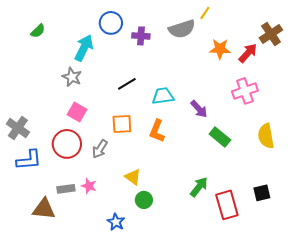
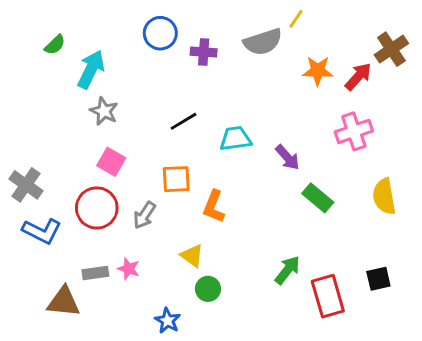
cyan arrow: (84, 48) -> (91, 69), moved
orange L-shape: (157, 131) -> (214, 207), moved
blue L-shape: (29, 160) -> (42, 231), turned 32

